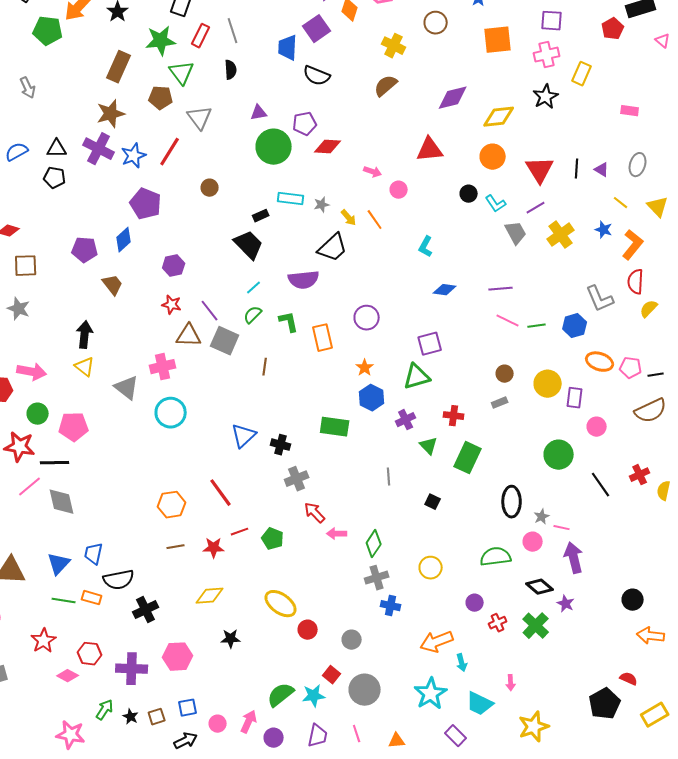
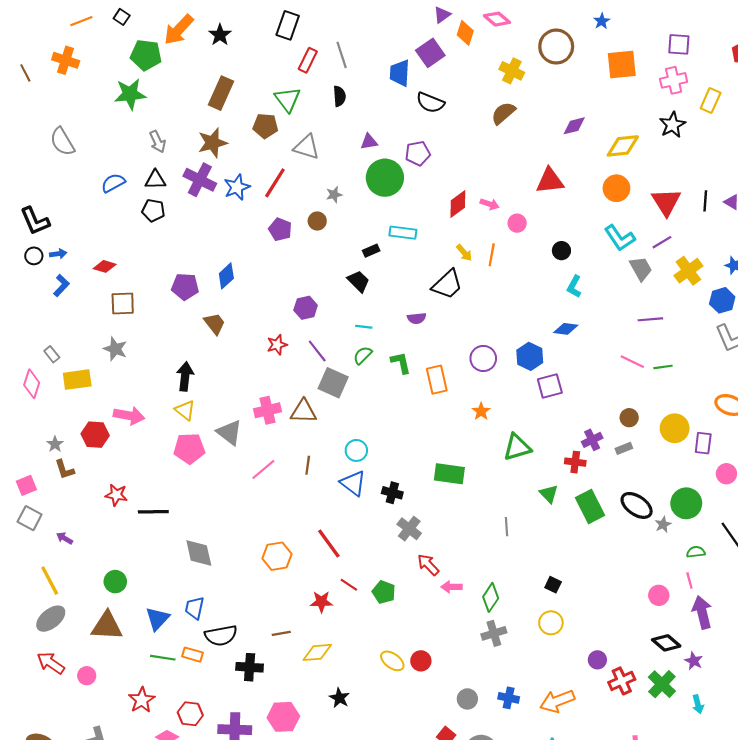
brown circle: (436, 23) -> (556, 47), size x1.4
green star: (161, 41) -> (130, 94), moved
gray arrow: (28, 88) -> (158, 142), moved
purple diamond: (453, 98) -> (574, 126), size x0.7
gray triangle: (200, 118) -> (307, 147), turned -36
red diamond: (328, 147) -> (458, 204), moved, turned -40
black circle: (469, 194) -> (561, 251), moved
purple pentagon: (146, 204) -> (280, 229), moved, size x0.7
cyan L-shape: (496, 204) -> (620, 238), size x1.4
gray star: (322, 205) -> (334, 195), moved
orange line: (375, 220) -> (492, 255), turned 45
black trapezoid: (249, 245) -> (358, 281), size x0.7
cyan L-shape: (426, 247) -> (574, 287), moved
purple hexagon: (174, 266) -> (306, 308), moved
purple semicircle: (304, 280) -> (417, 318), size x0.6
cyan line: (254, 288) -> (364, 327), turned 49
purple line: (501, 289) -> (650, 319), moved
red star: (172, 305) -> (277, 345), turned -30
blue hexagon: (575, 326) -> (722, 300), moved
brown triangle: (189, 336) -> (303, 411), moved
brown line: (265, 367) -> (308, 465), moved
green triangle: (417, 377) -> (517, 447), moved
blue hexagon: (372, 398) -> (530, 356), moved
cyan circle: (171, 413) -> (356, 450), moved, size x0.7
green circle: (38, 414) -> (115, 582), moved
purple cross: (406, 420) -> (592, 440), moved
pink pentagon: (74, 427) -> (189, 448), moved
blue triangle: (244, 436) -> (353, 483), turned -40
red star: (20, 447) -> (116, 495), size x0.7
green rectangle: (468, 458) -> (590, 506), turned -52
gray cross: (297, 479) -> (409, 529), turned -30
pink line: (30, 487) -> (263, 469), moved
gray diamond: (62, 502) -> (199, 553), moved
black square: (433, 502) -> (553, 585), moved
black ellipse: (512, 502) -> (637, 505), moved, turned -56
gray star: (542, 517) -> (663, 524), moved
pink line: (562, 528) -> (689, 581), turned 63
red line: (240, 532) -> (349, 585), turned 54
brown line: (176, 547) -> (281, 633), moved
green semicircle: (496, 557) -> (696, 552), moved, size x0.6
yellow ellipse: (281, 604) -> (392, 661), size x0.7
blue cross: (391, 606) -> (509, 698), moved
black cross: (146, 610) -> (250, 667), turned 30
red cross: (498, 623) -> (622, 681), size x1.4
red circle: (308, 630) -> (421, 661), moved
black star: (231, 639) -> (339, 698), turned 30
cyan arrow: (462, 663) -> (698, 704), moved

